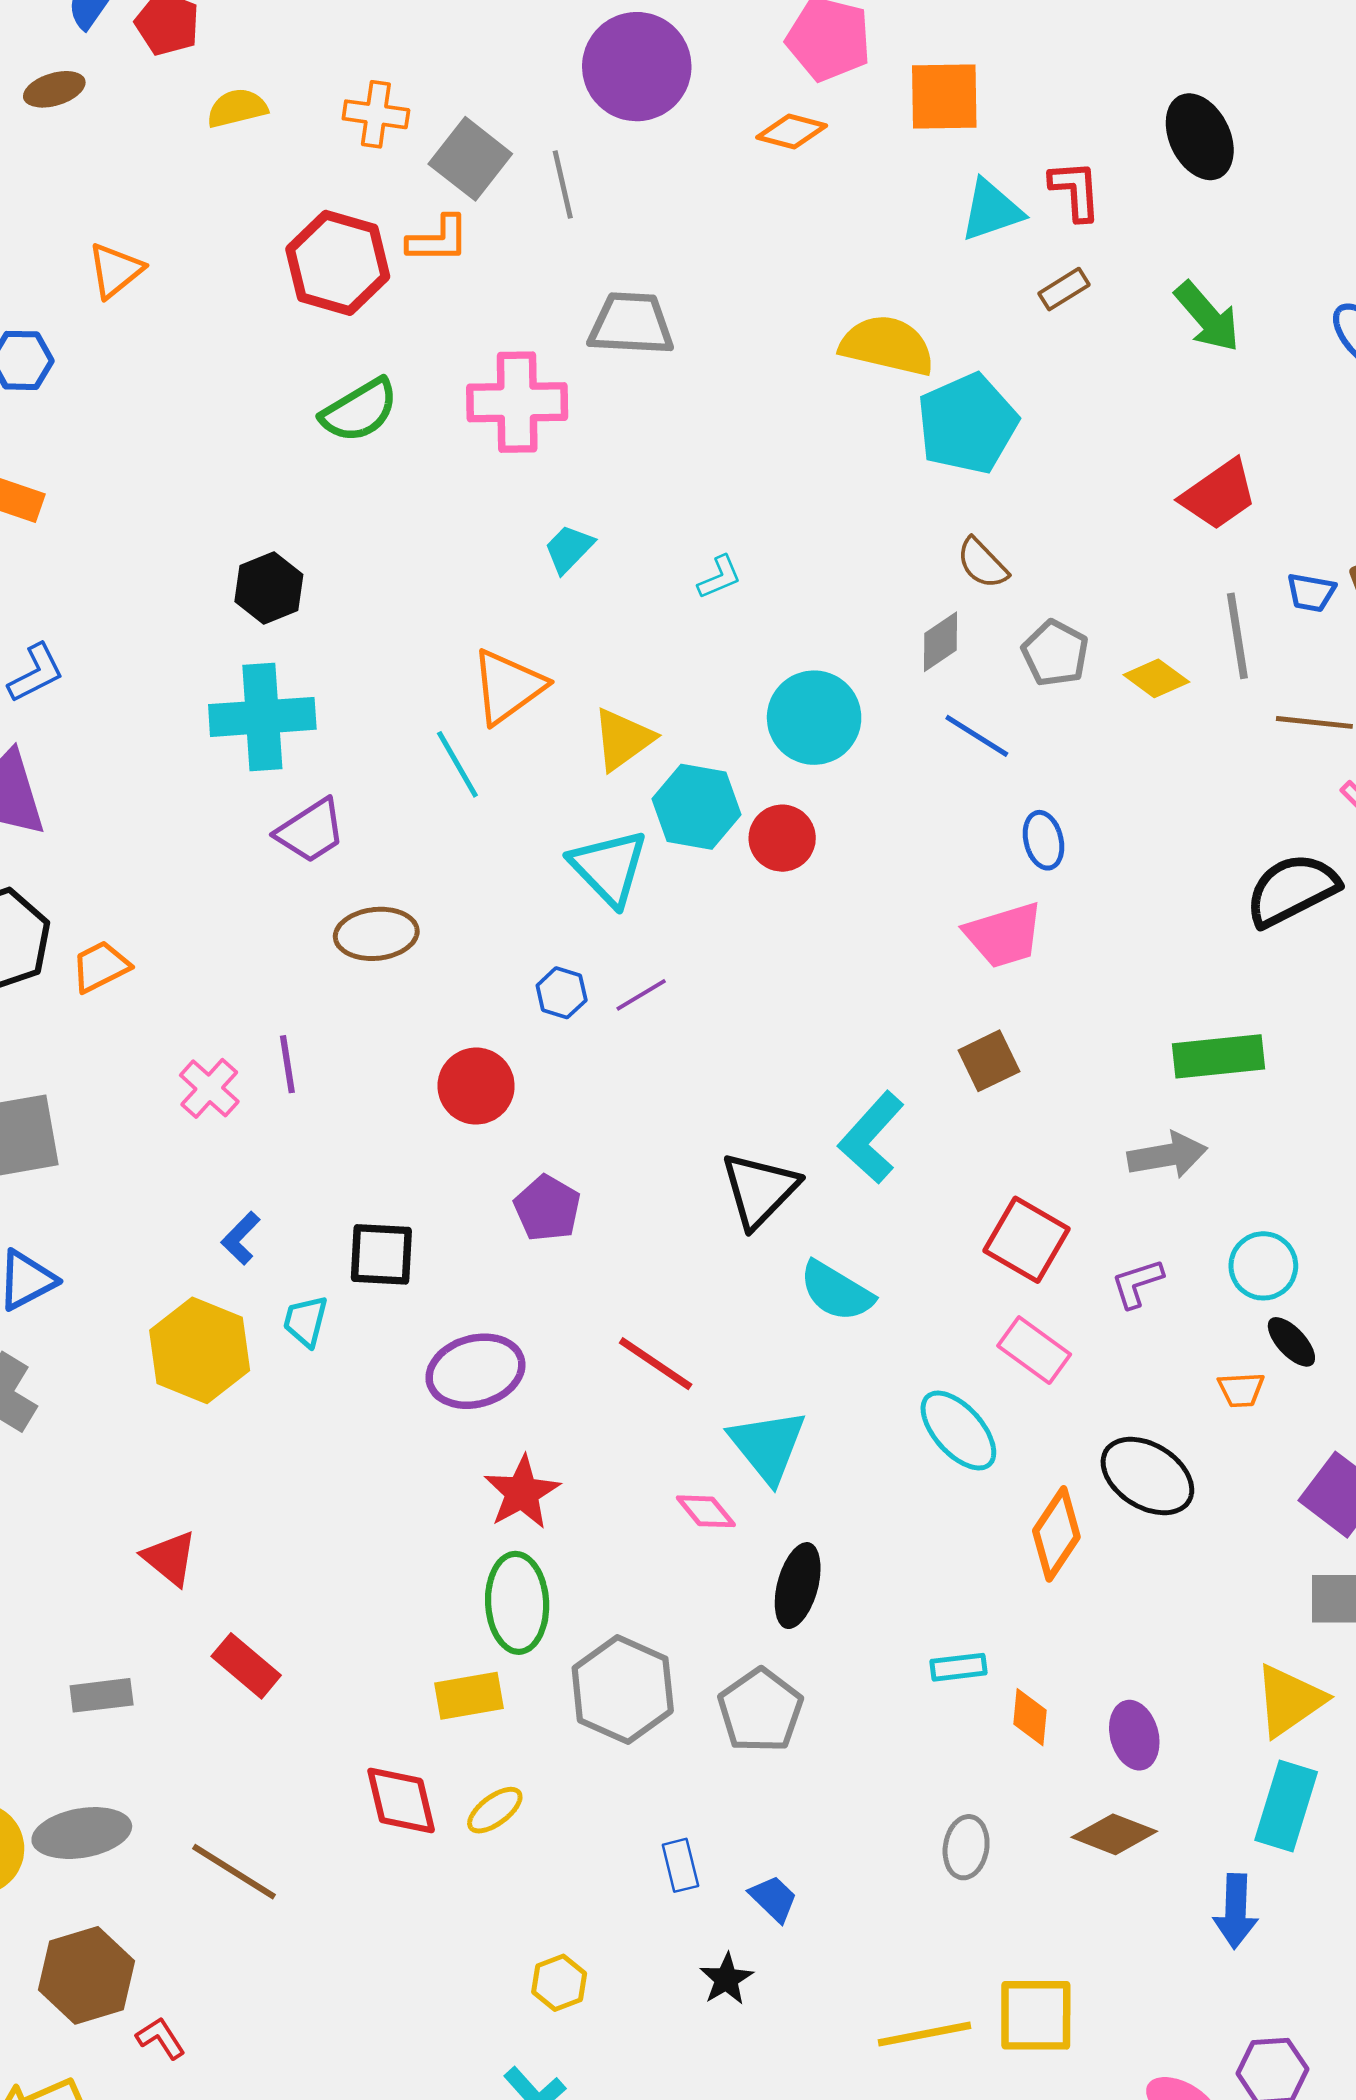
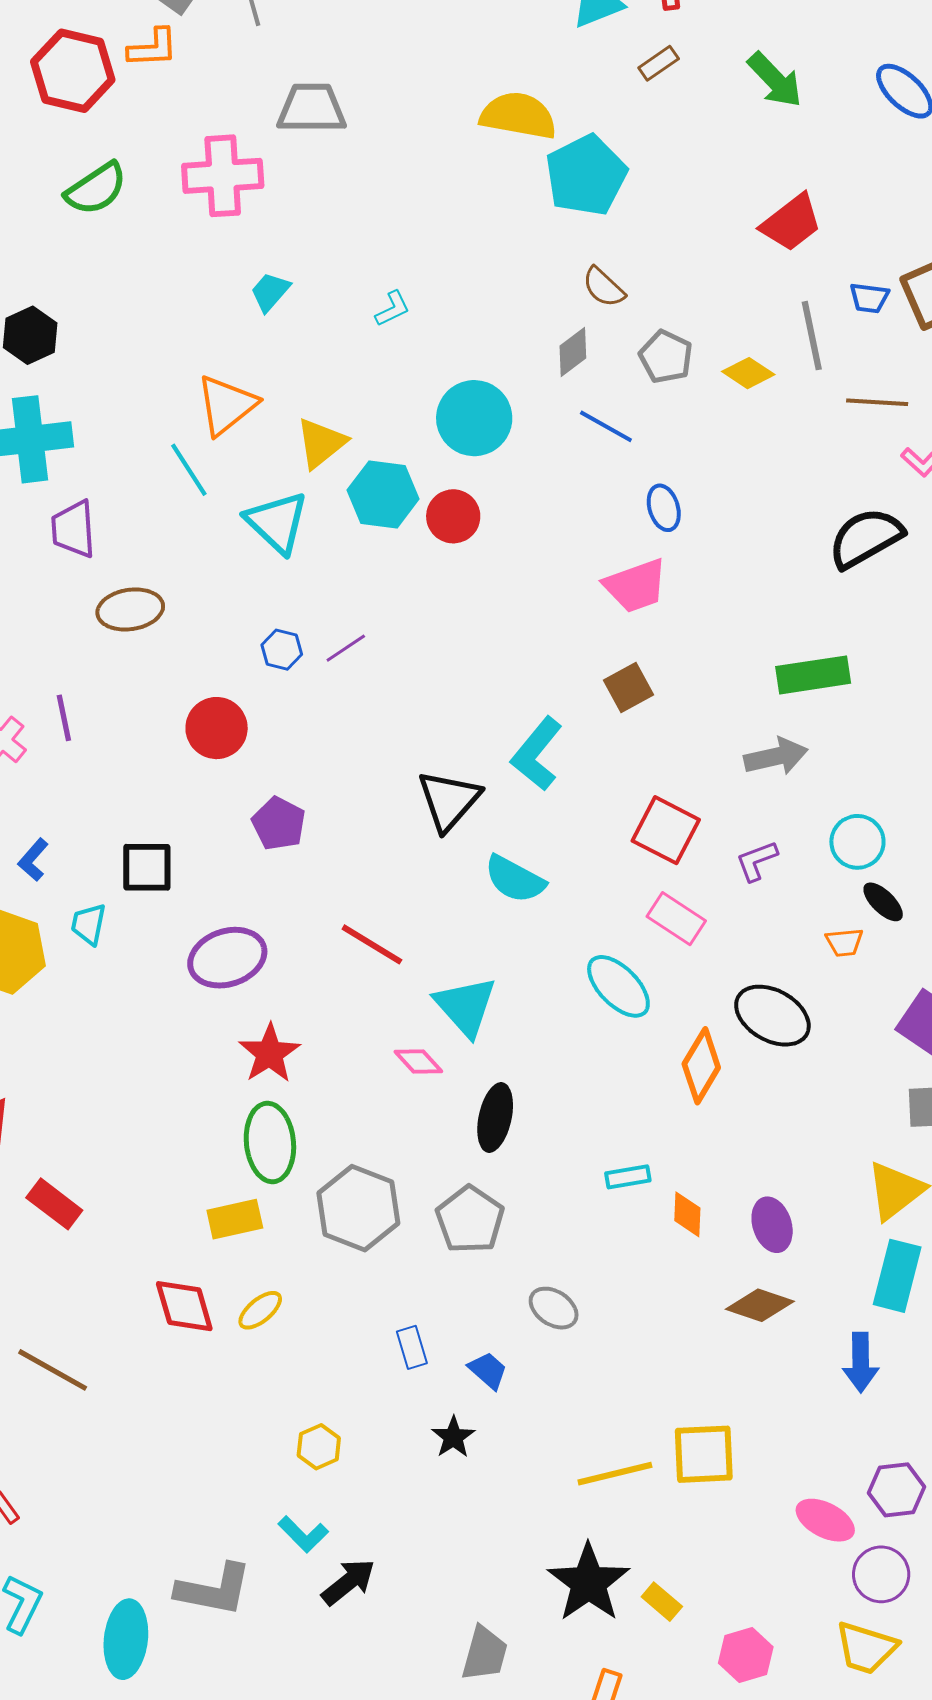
purple trapezoid: (311, 831) -> (73, 529), turned 122
cyan triangle: (609, 867) -> (277, 522), moved
gray ellipse: (966, 1847) -> (554, 1308), moved, turned -63

